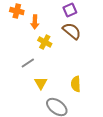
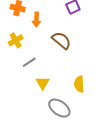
brown semicircle: (72, 31) -> (61, 40), moved
yellow cross: (45, 42) -> (16, 40), moved, turned 32

